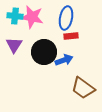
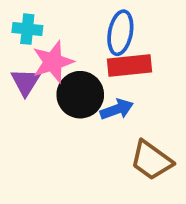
pink star: (32, 17) -> (53, 62), moved, turned -30
red rectangle: (71, 36) -> (129, 66), size x1.6

